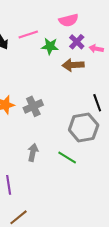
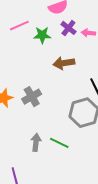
brown arrow: (73, 65) -> (64, 63), moved
green line: (67, 157) -> (59, 143), moved

